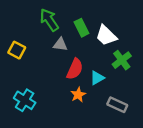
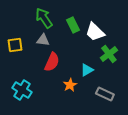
gray triangle: (60, 44) -> (43, 40), moved
yellow square: (17, 50) -> (15, 45), turned -35
red semicircle: (75, 69) -> (52, 62), moved

